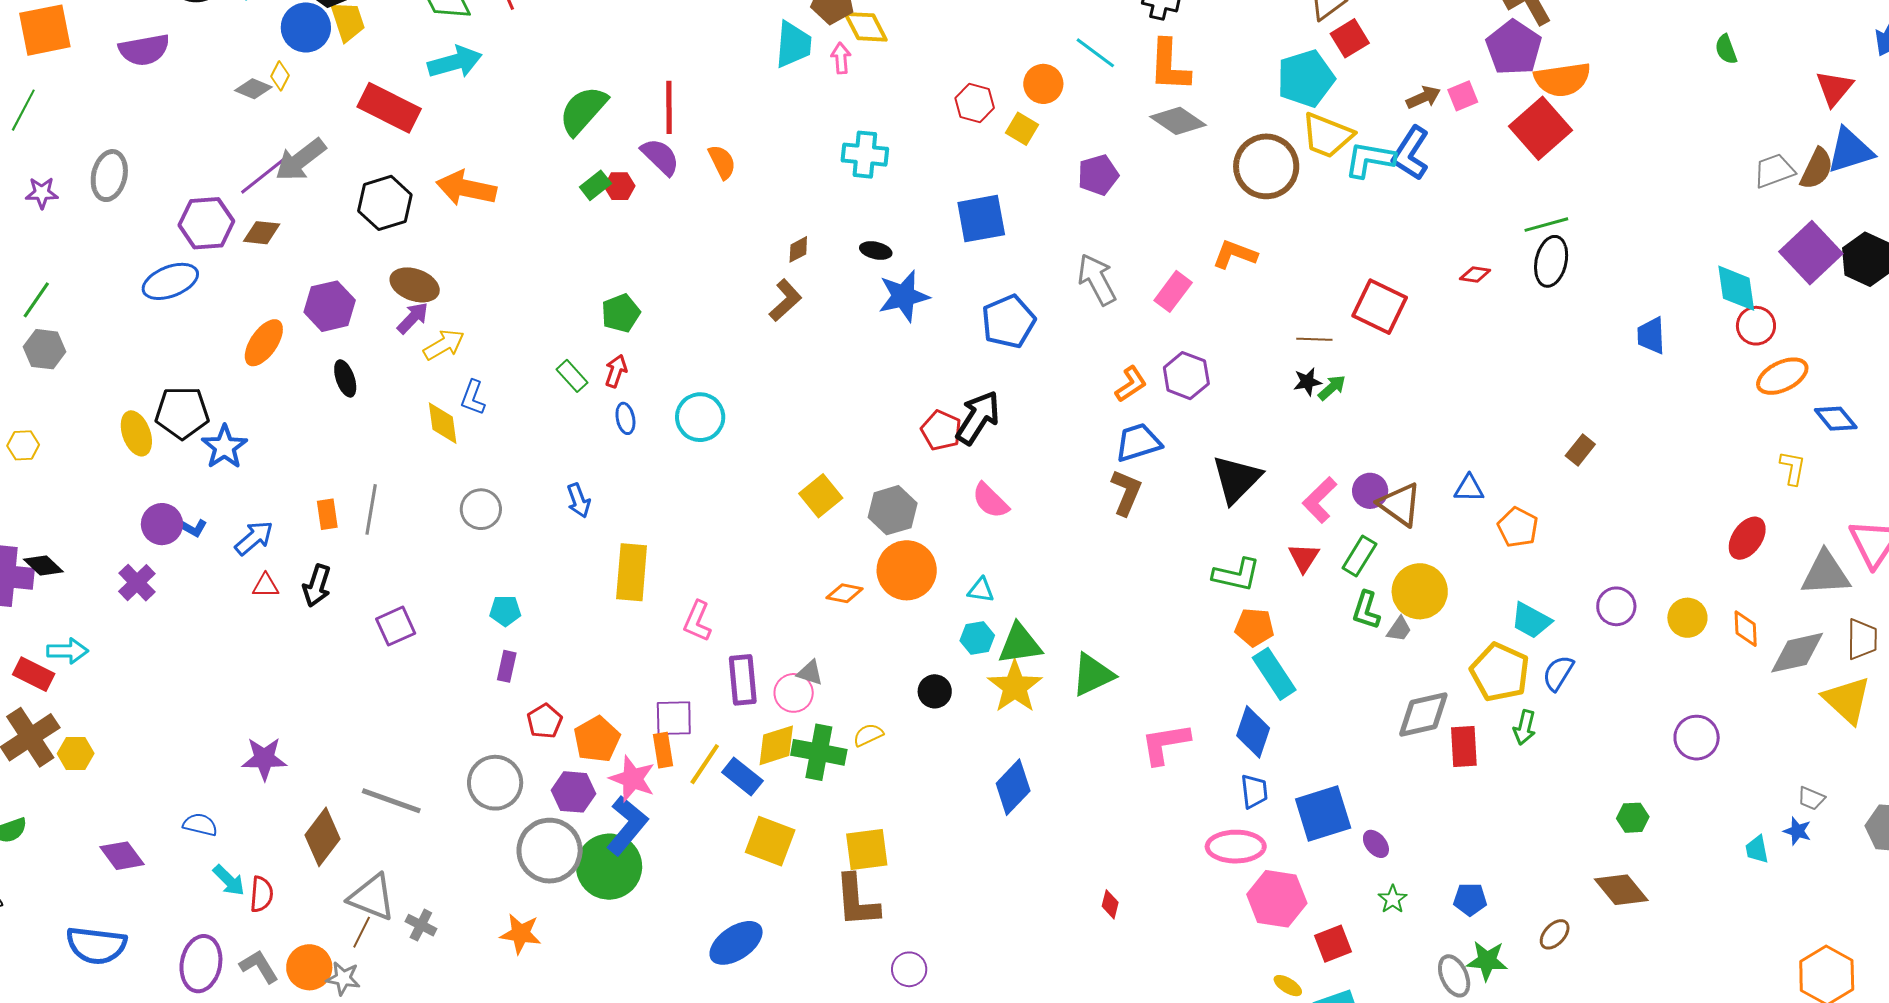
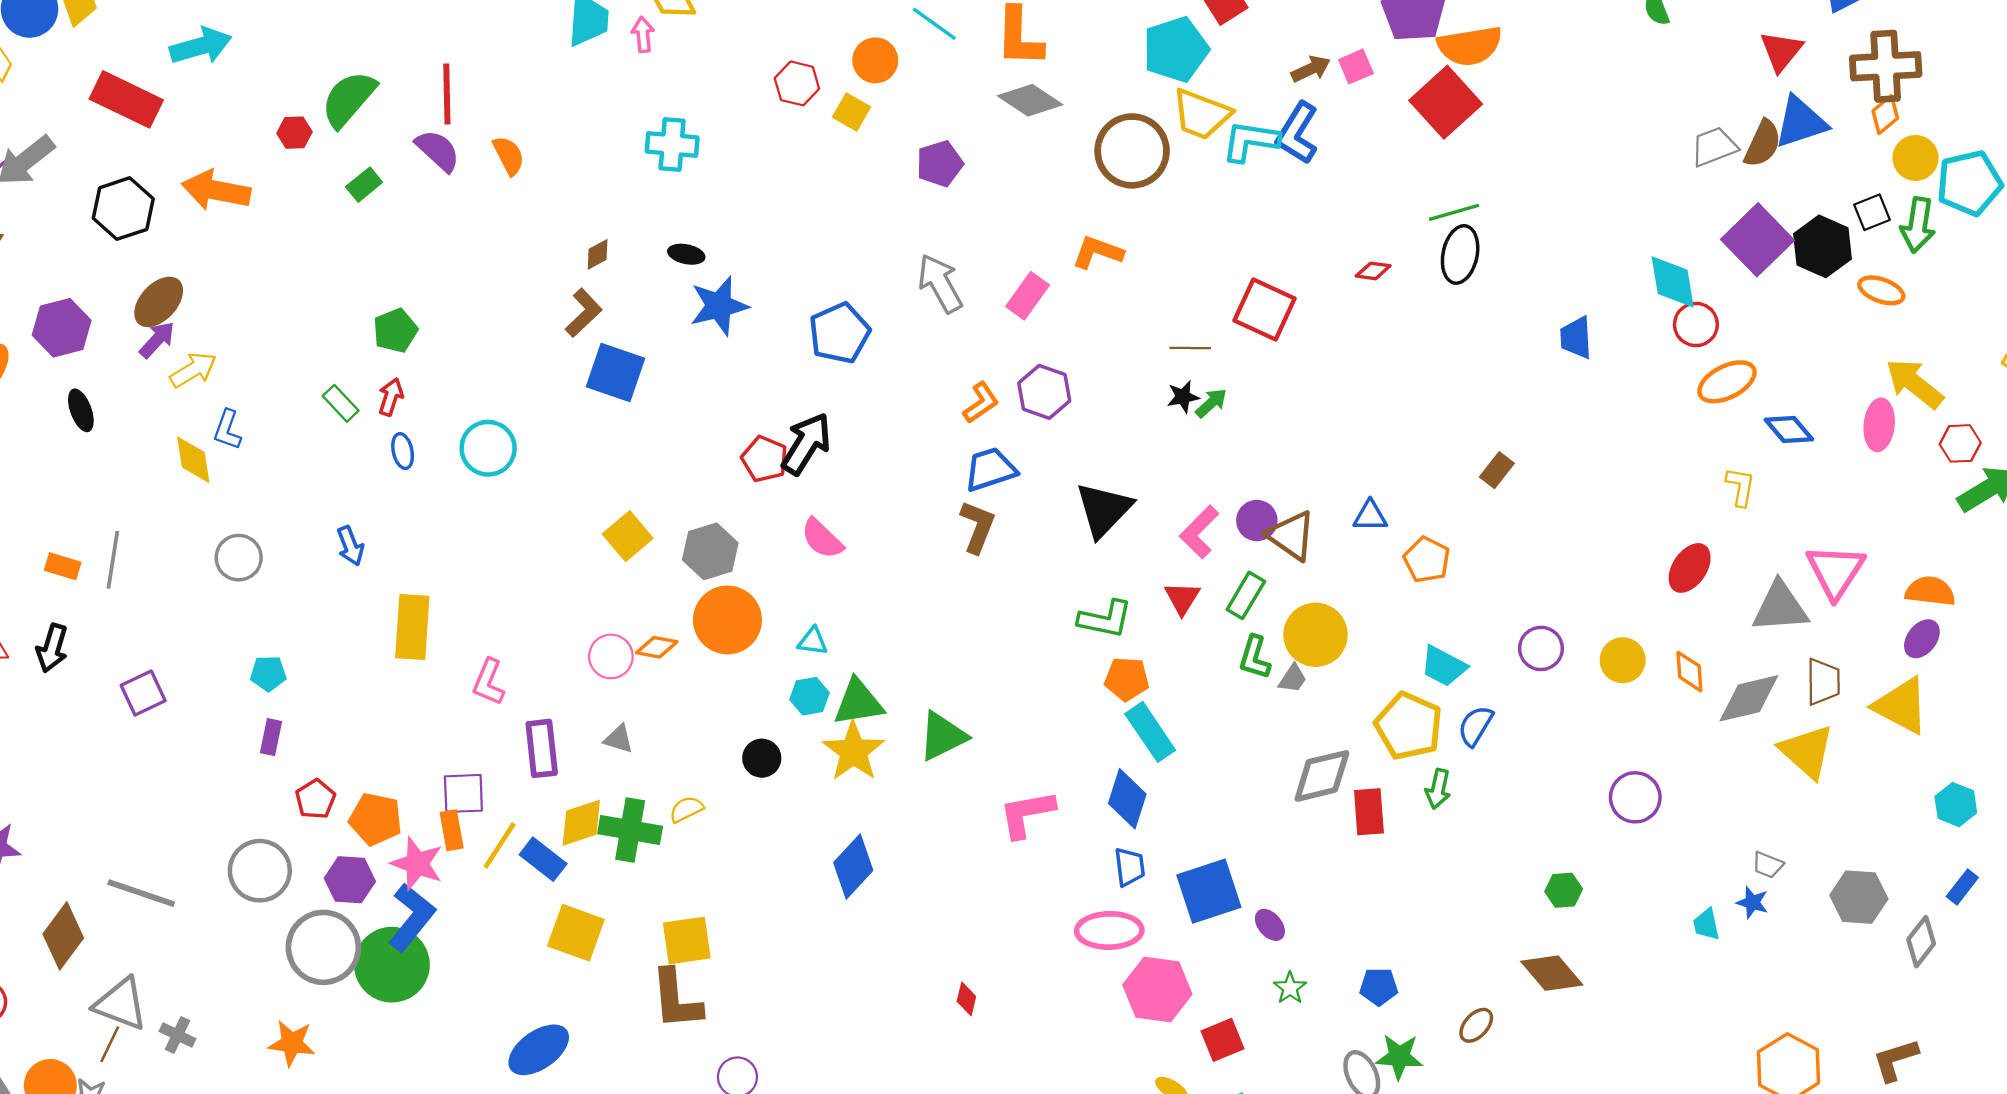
red hexagon: (620, 186) -> (294, 133), moved
blue square: (981, 219) -> (616, 373), moved, turned 30
brown ellipse: (415, 285) -> (159, 302), turned -66
orange rectangle: (327, 514) -> (63, 566), turned -64
pink circle: (794, 693) -> (611, 656), moved
orange pentagon: (597, 739) -> (376, 819), turned -30

